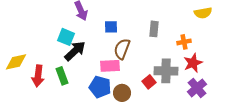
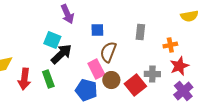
pink rectangle: (110, 66) -> (96, 69), turned 66
gray cross: (166, 71) -> (152, 74), size x0.7
red square: (149, 82) -> (135, 85), size x1.5
brown circle: (122, 93) -> (111, 80), moved

